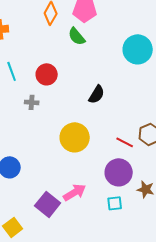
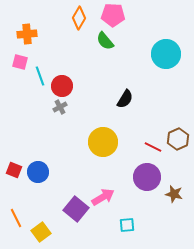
red circle: (47, 74) -> (62, 86), moved
gray cross: (32, 102) -> (60, 107), turned -32
cyan square: (115, 203) -> (127, 225), moved

